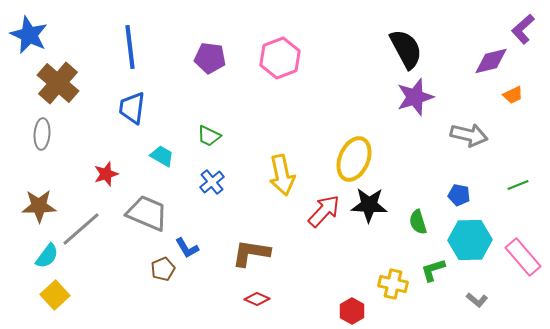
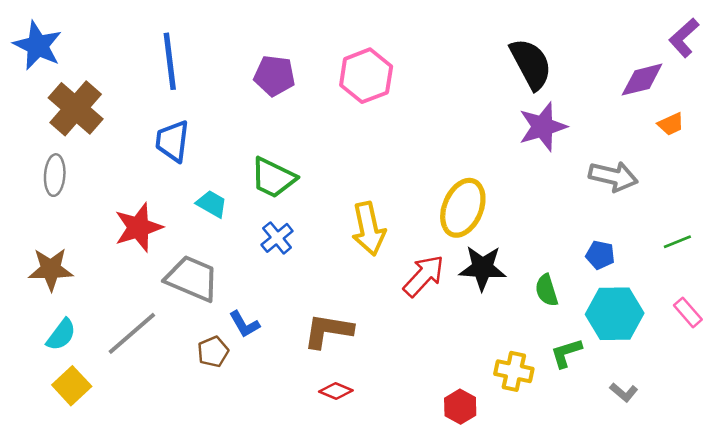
green trapezoid: (209, 136) -> (273, 178), size x1.5
red star: (106, 174) -> (138, 227), size x1.5
gray line: (81, 229) -> (132, 333), moved
pink rectangle: (523, 257) -> (688, 312), moved, size x0.6

